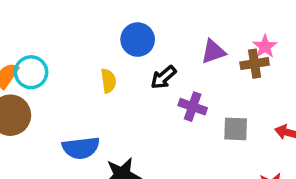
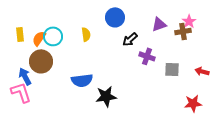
yellow semicircle: (108, 81) -> (86, 34), moved

